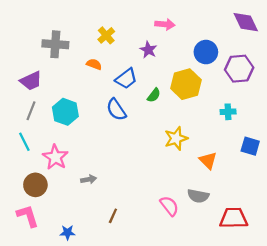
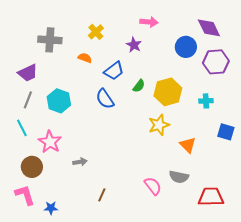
purple diamond: (246, 22) -> (209, 28), moved
yellow hexagon: (186, 84) -> (168, 92), moved
blue star: (68, 232) -> (51, 208), moved

